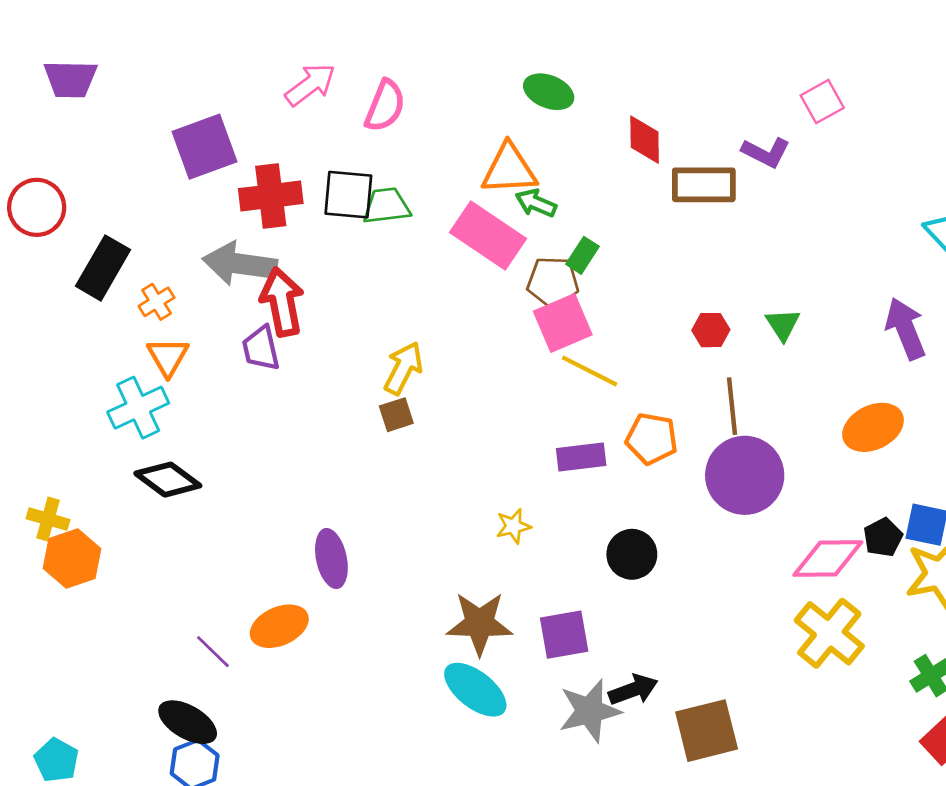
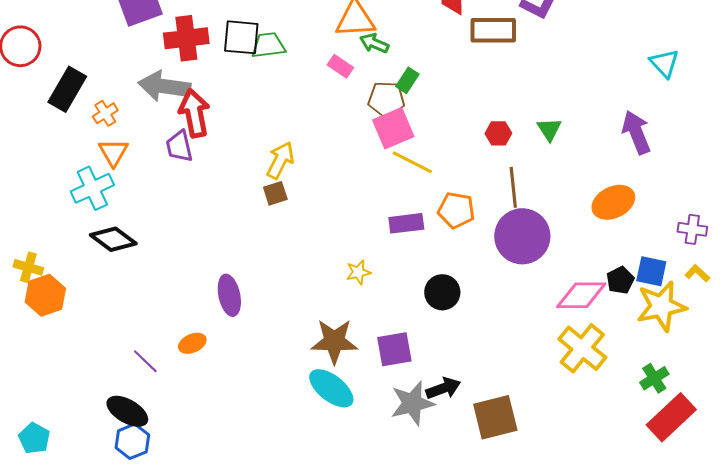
pink rectangle: (488, 236) -> (340, 66), size x0.5
orange ellipse: (279, 626) -> (192, 343), size x0.7

